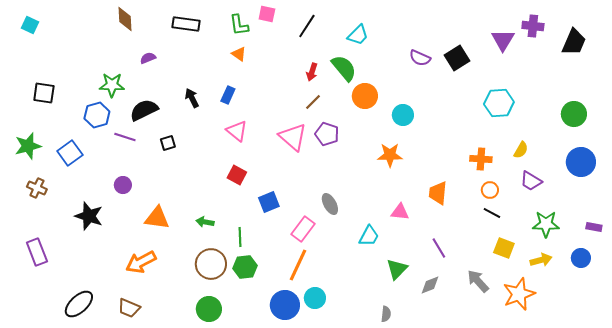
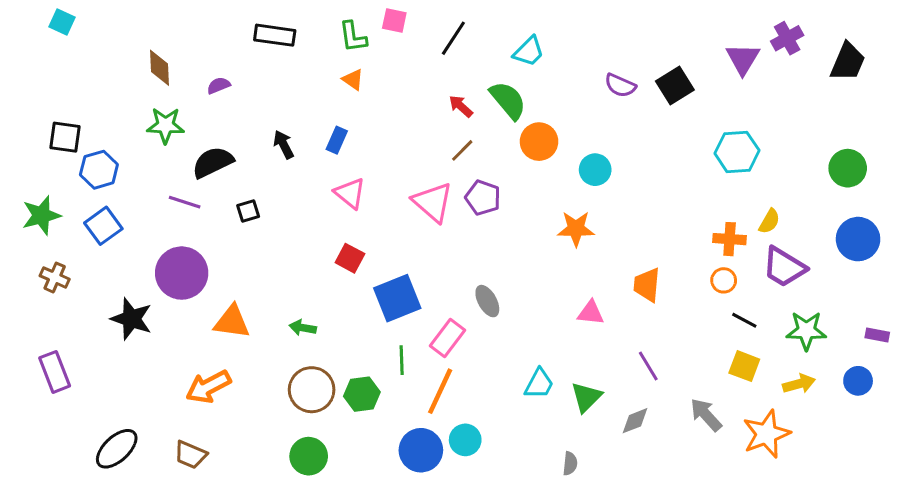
brown diamond: (125, 19) -> (159, 68), moved
cyan square: (30, 25) -> (62, 22), moved
purple cross: (533, 26) -> (787, 38), turned -35
red arrow: (312, 72) -> (461, 106), turned 114
blue hexagon: (97, 115) -> (99, 170), moved
orange cross: (481, 159) -> (730, 239), moved
purple trapezoid: (531, 181) -> (784, 267), size x1.4
purple circle: (123, 185) -> (182, 273), size x2.0
blue square: (269, 202) -> (397, 298), size x1.5
black line: (492, 213) -> (744, 320), moved
cyan trapezoid: (369, 236) -> (539, 384), moved
green line: (240, 237) -> (402, 360), moved

